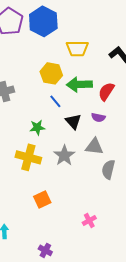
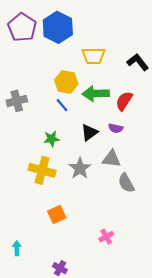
blue line: (55, 101) -> (62, 105), moved
black triangle: (73, 121) -> (89, 132), turned 36
gray semicircle: (108, 169) -> (126, 183), turned -42

